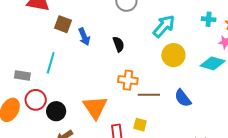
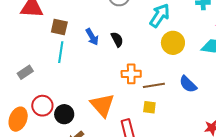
blue arrow: (84, 37) -> (92, 37), moved
cyan line: (51, 63) -> (61, 52), moved
gray rectangle: (22, 75) -> (25, 72), moved, turned -35
yellow square: (140, 125) -> (149, 107), moved

